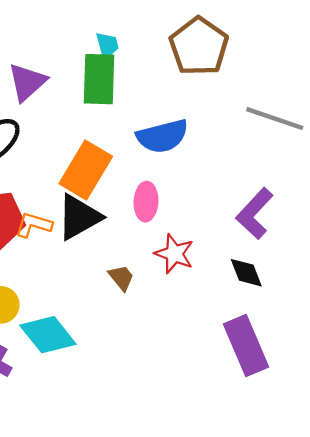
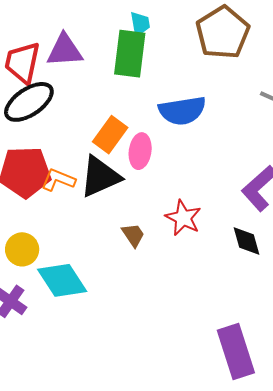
purple triangle: (27, 82) -> (65, 50), turned 33
orange rectangle: (86, 170) -> (110, 135), size x0.7
pink ellipse: (146, 202) -> (140, 151), moved
purple rectangle: (246, 346) -> (236, 352), moved

